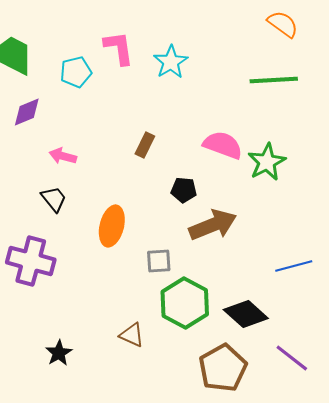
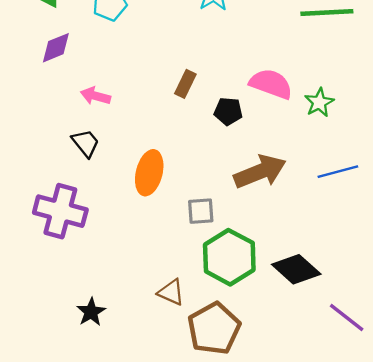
green star: (267, 162) -> (319, 103), size x0.7
black pentagon: (184, 190) -> (228, 111), moved
blue line: (294, 266) -> (338, 172), moved
brown pentagon: (223, 368) -> (214, 328), moved

